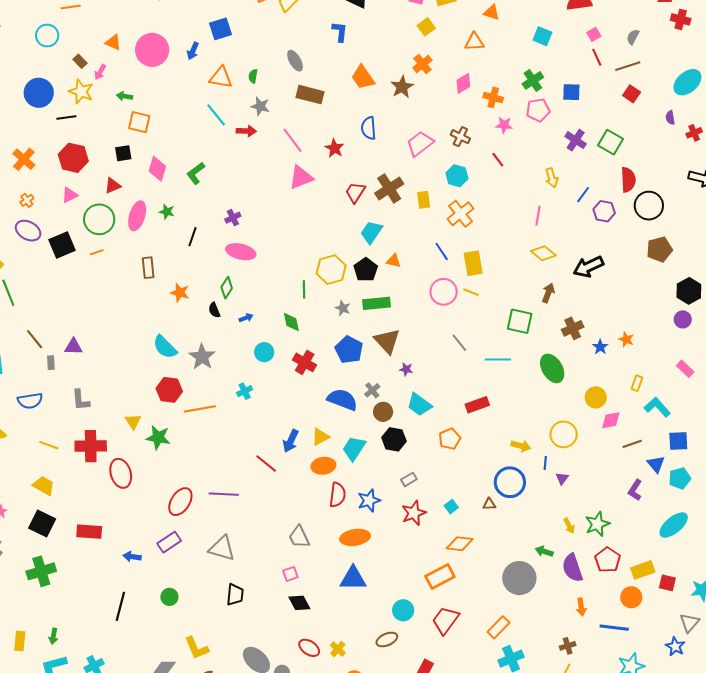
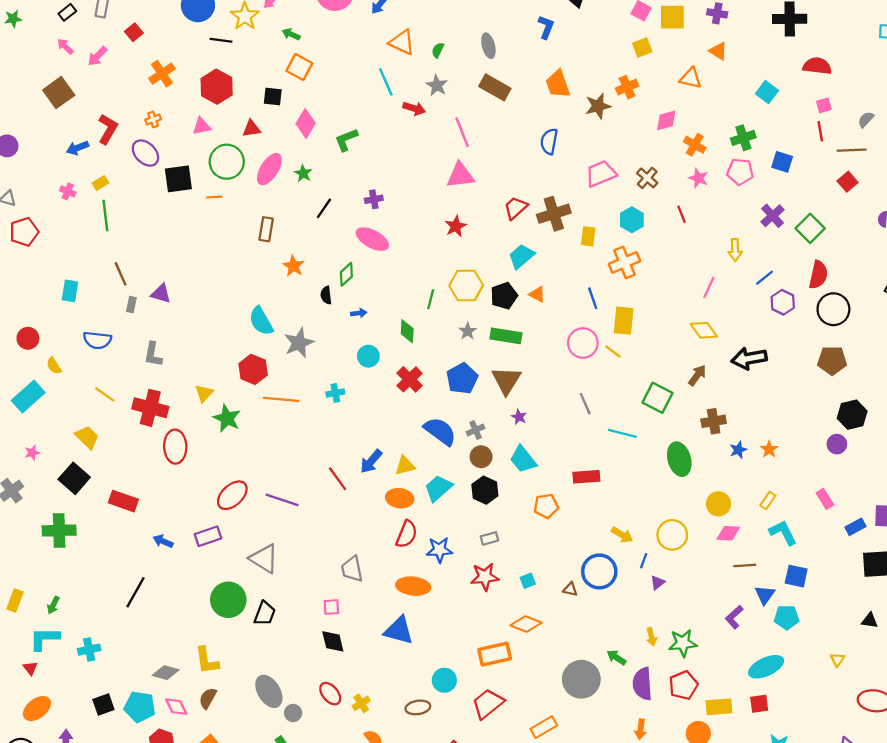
red star: (335, 148) -> (456, 226), moved
red square: (667, 583) -> (759, 704), moved, turned -36
green circle: (169, 597) -> (228, 600), moved, size x1.8

